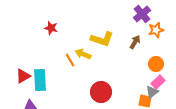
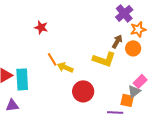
red star: (51, 28) -> (41, 27), moved
yellow L-shape: (102, 39) -> (104, 59), moved
yellow arrow: (83, 54) -> (65, 67), moved
orange circle: (156, 64) -> (133, 48), moved

